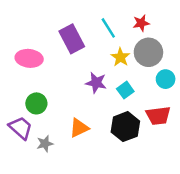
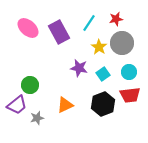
cyan line: (108, 28) -> (89, 23), turned 66
pink ellipse: (29, 58) -> (28, 28), moved, turned 35
cyan circle: (166, 79) -> (129, 72), moved
purple trapezoid: (21, 128) -> (17, 105), turned 100

